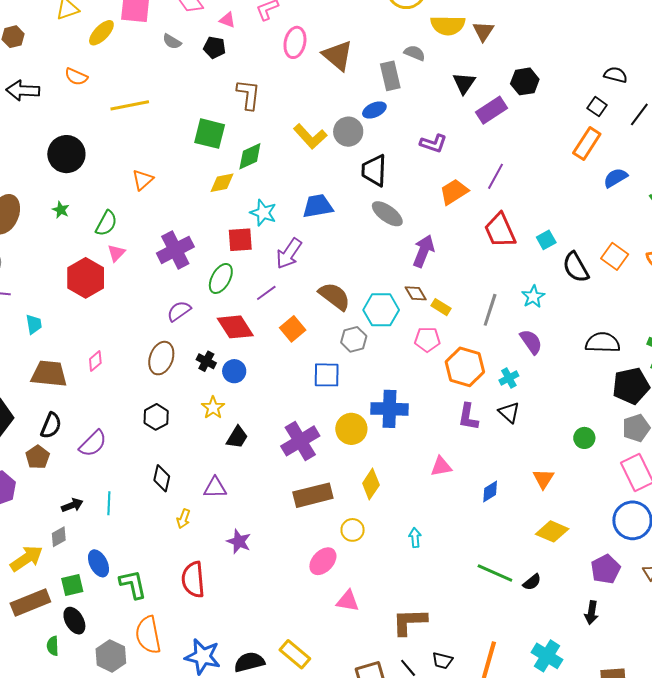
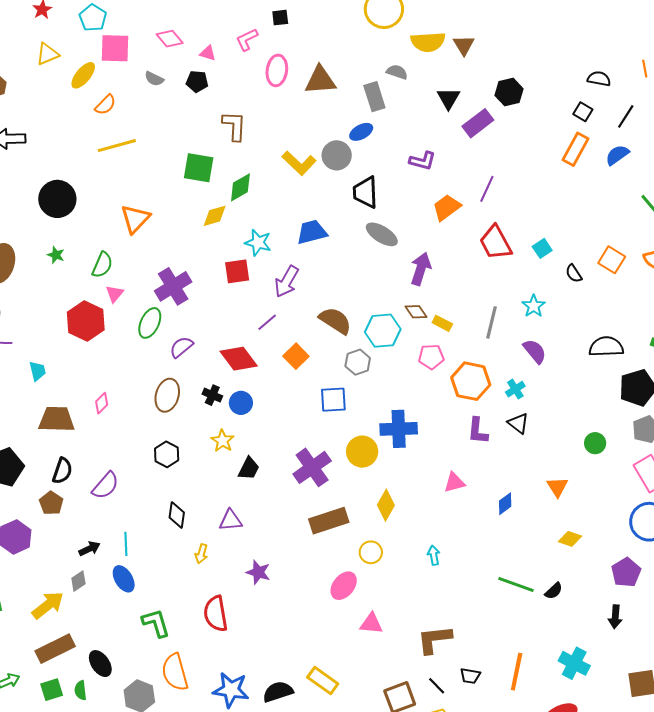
brown triangle: (338, 55) -> (320, 80), turned -40
orange semicircle: (76, 77) -> (105, 105), moved, turned -65
blue semicircle: (615, 178) -> (617, 155), moved
orange triangle: (143, 180) -> (135, 219), size x1.4
black semicircle: (576, 267) -> (574, 273), size x0.6
green ellipse: (221, 278) -> (150, 323), moved
yellow diamond: (552, 531) -> (570, 539), size x0.7
blue ellipse: (99, 563) -> (124, 579), moved
green square: (72, 585) -> (52, 690), moved

